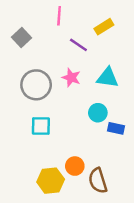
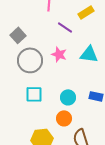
gray square: (21, 38) -> (18, 35), moved
cyan circle: (98, 113) -> (68, 97), moved
orange circle: (75, 166) -> (64, 118), moved

